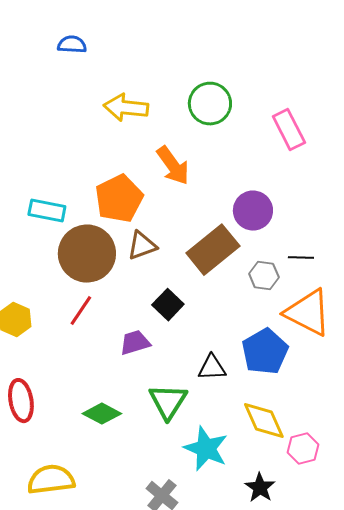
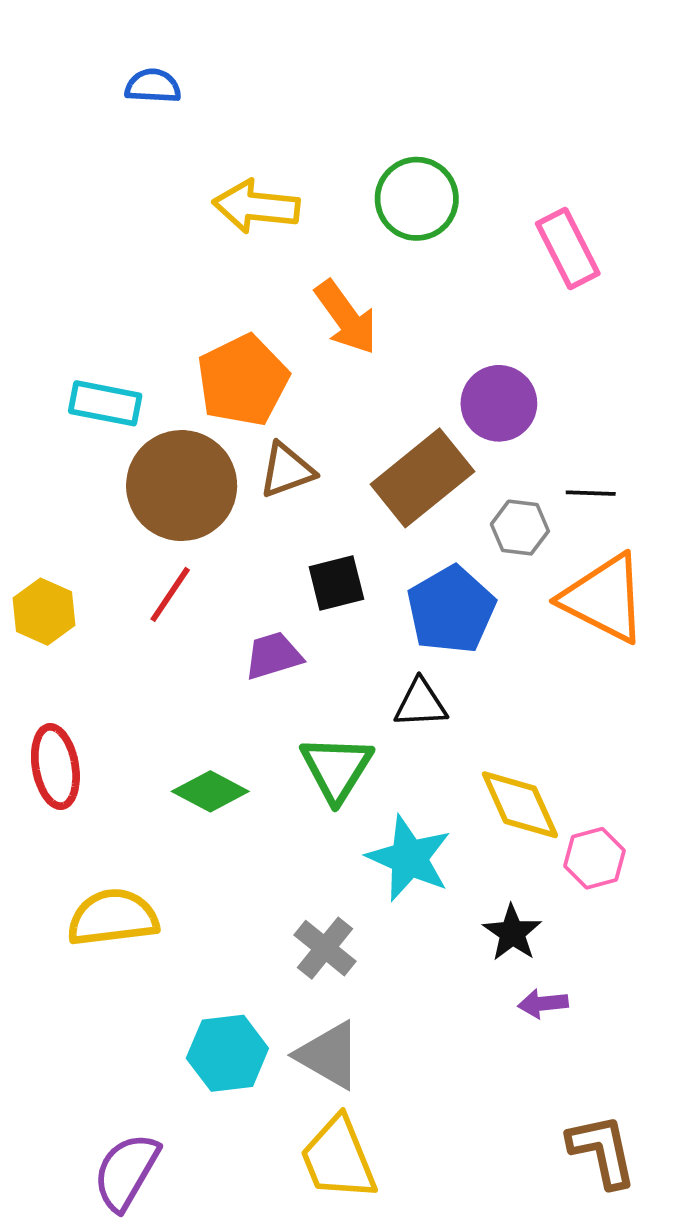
black square: (168, 305) -> (336, 583), turned 32
blue pentagon: (265, 352) -> (451, 610), moved

